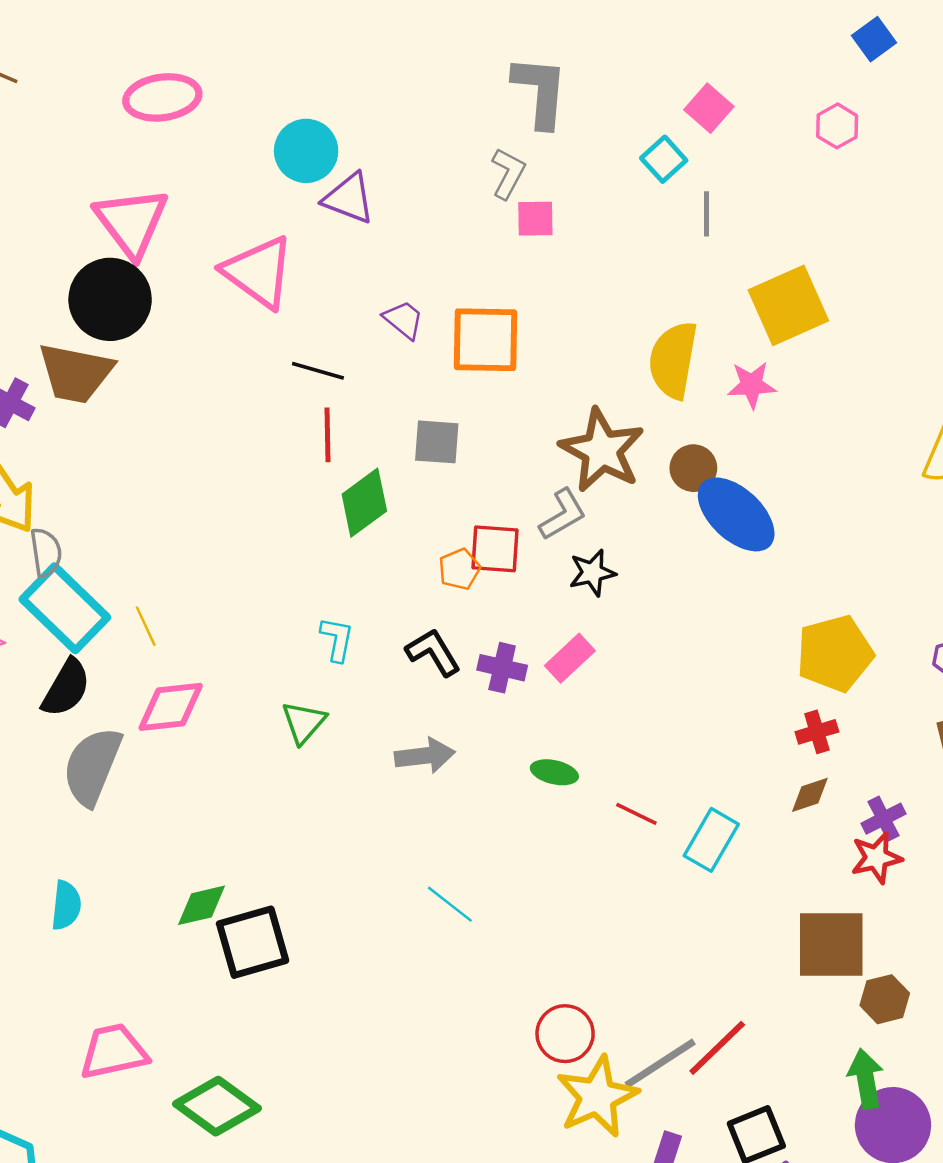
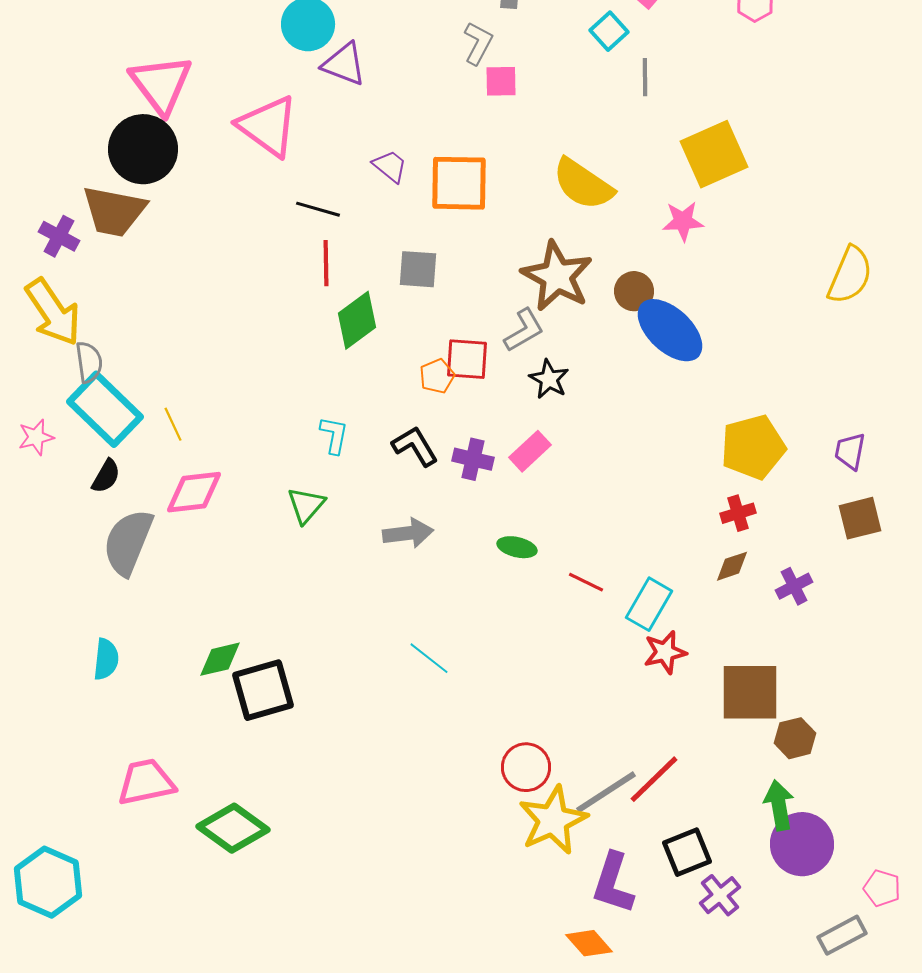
yellow semicircle: (673, 360) -> (583, 184), moved, turned -66
black star: (592, 573) -> (549, 379), turned -30
black semicircle: (66, 688) -> (106, 476), size x0.7
red star: (876, 858) -> (665, 652), moved

